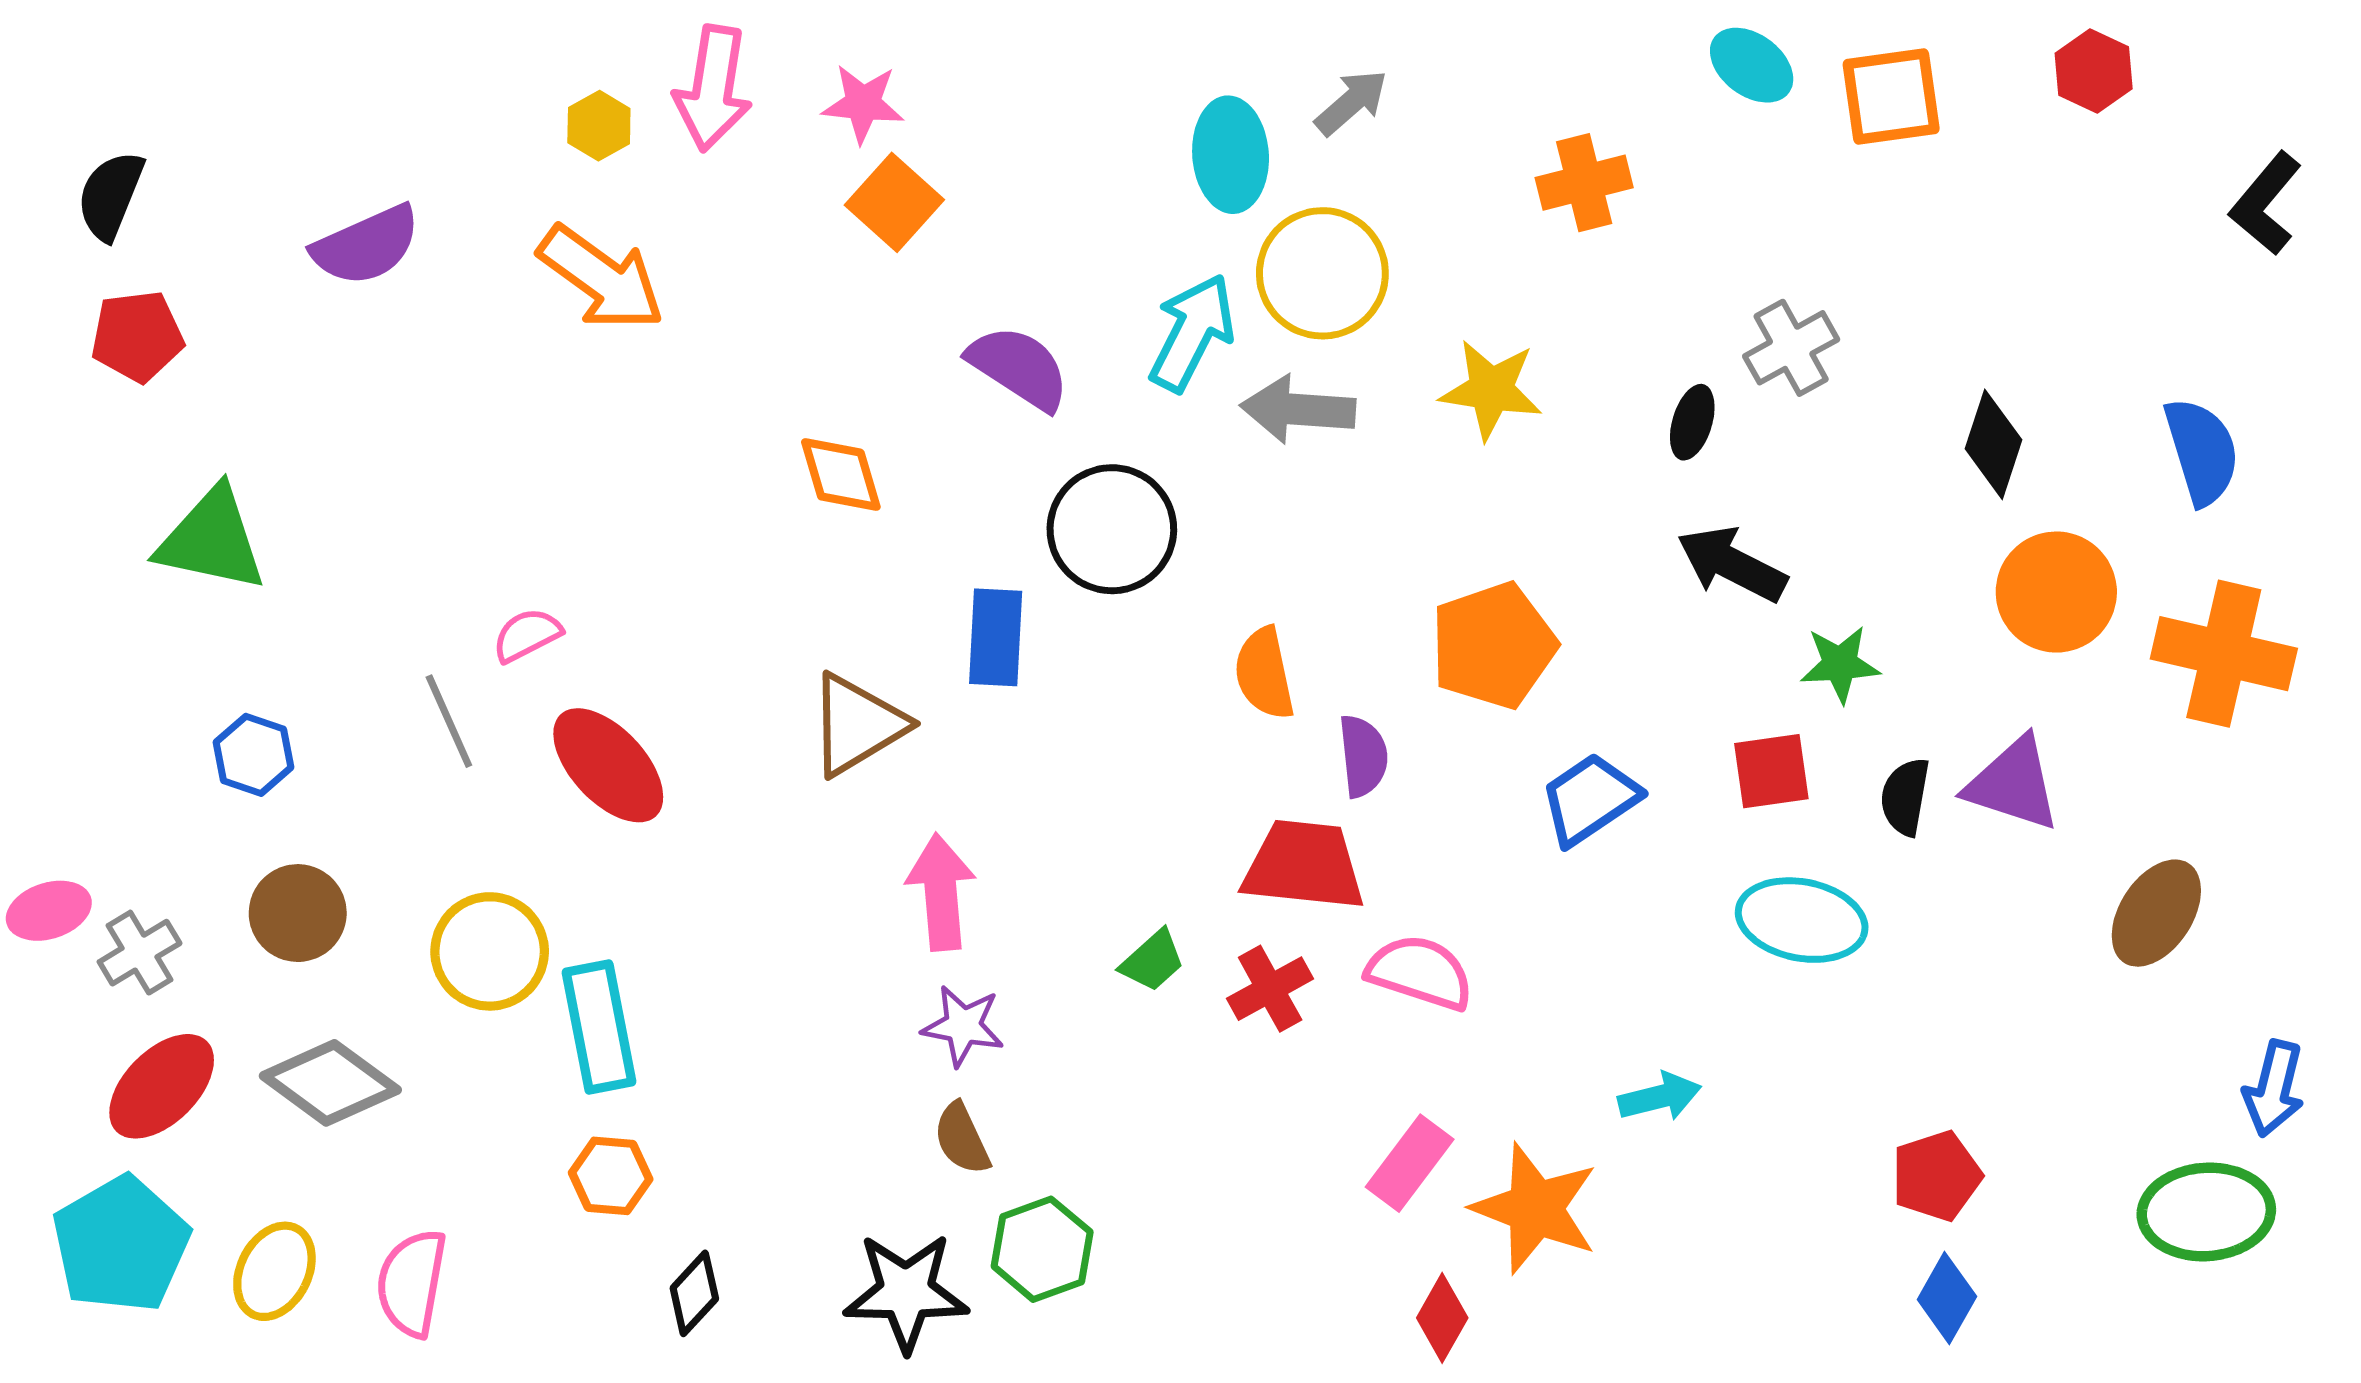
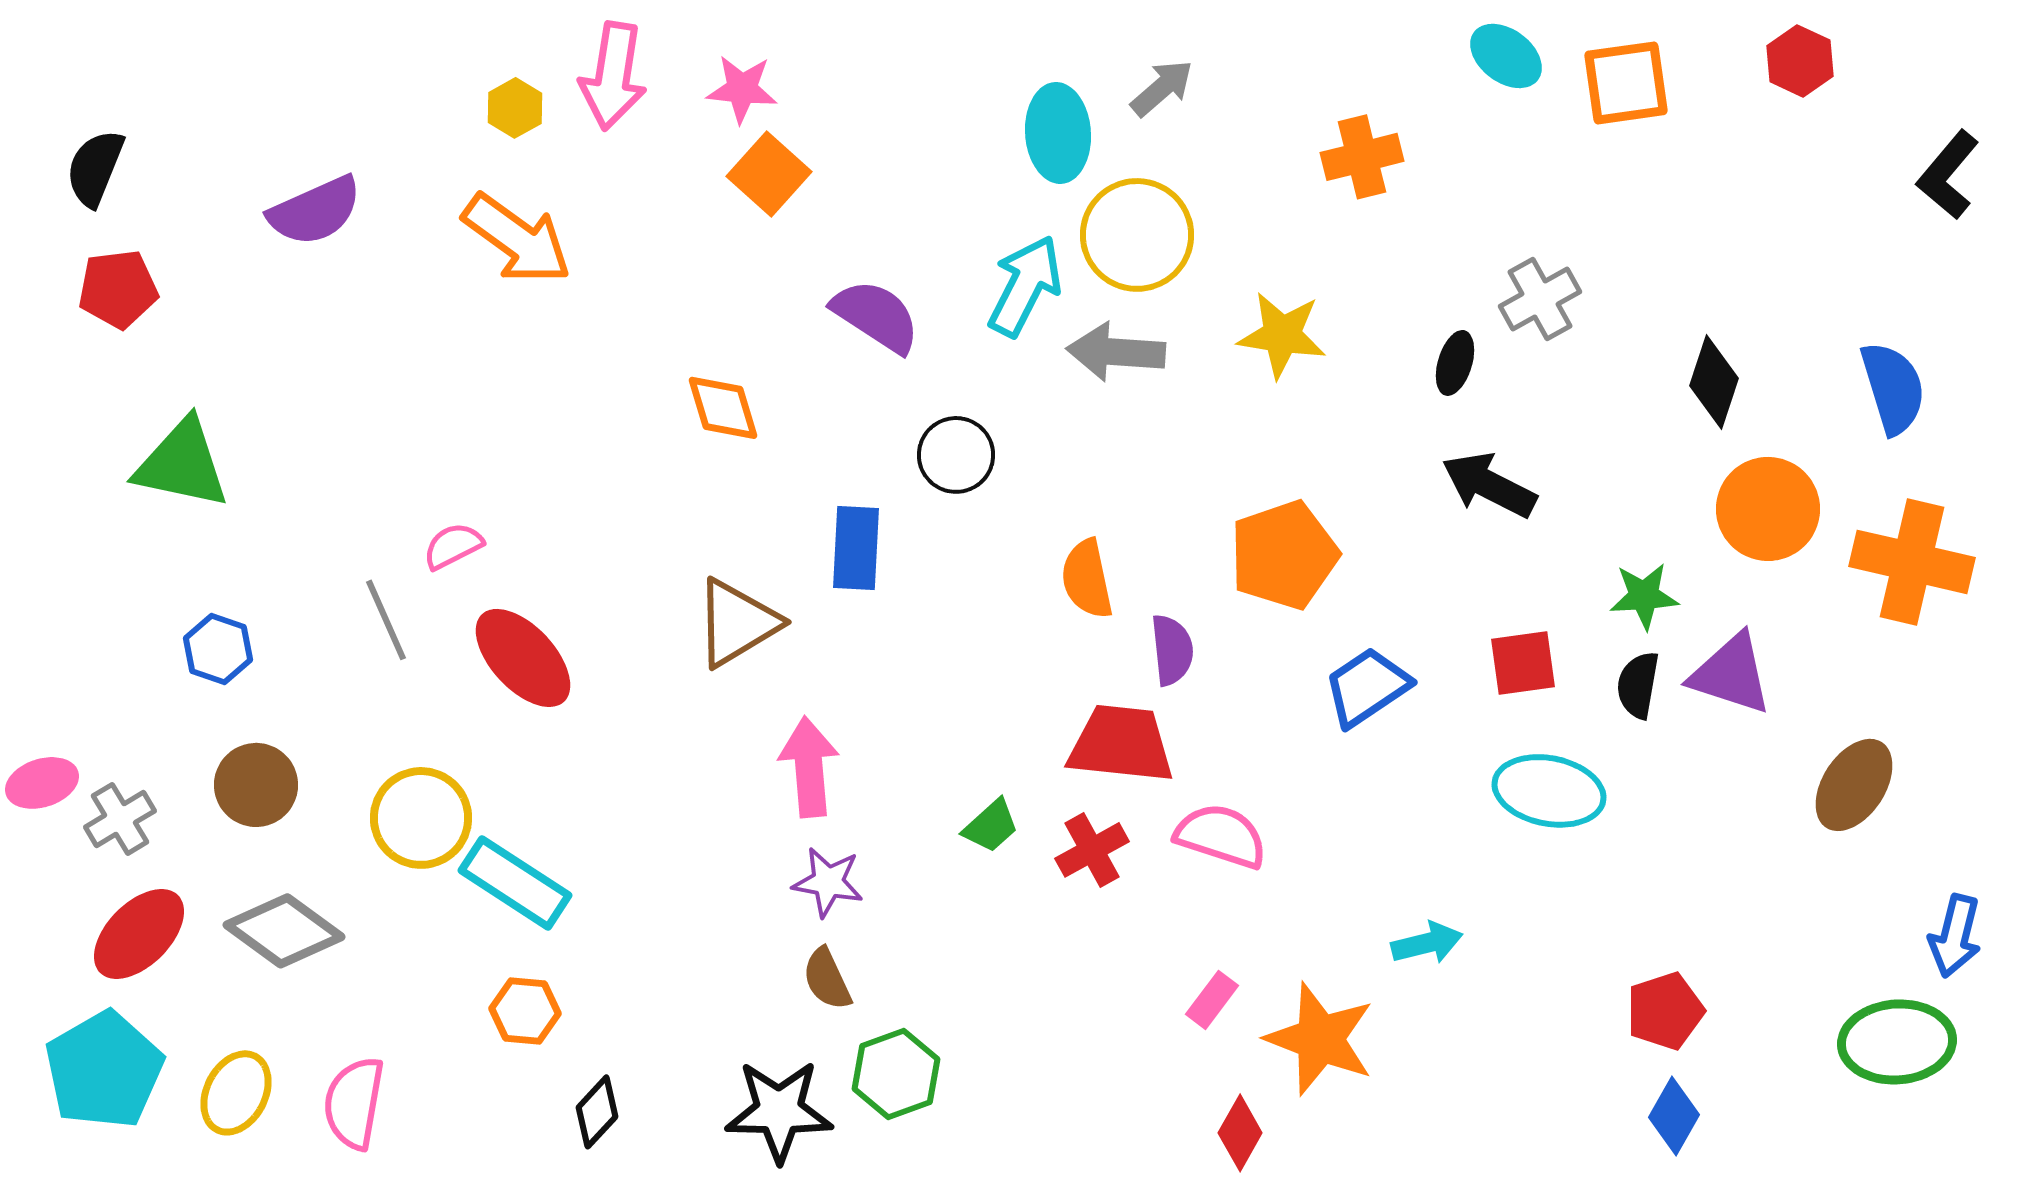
black circle: (1112, 529) -> (956, 455), size x0.7
green star: (1840, 664) -> (1644, 596), moved
cyan rectangle: (599, 1027) -> (515, 883), turned -46
pink rectangle: (1410, 1163) -> (1212, 1000), size x0.7

